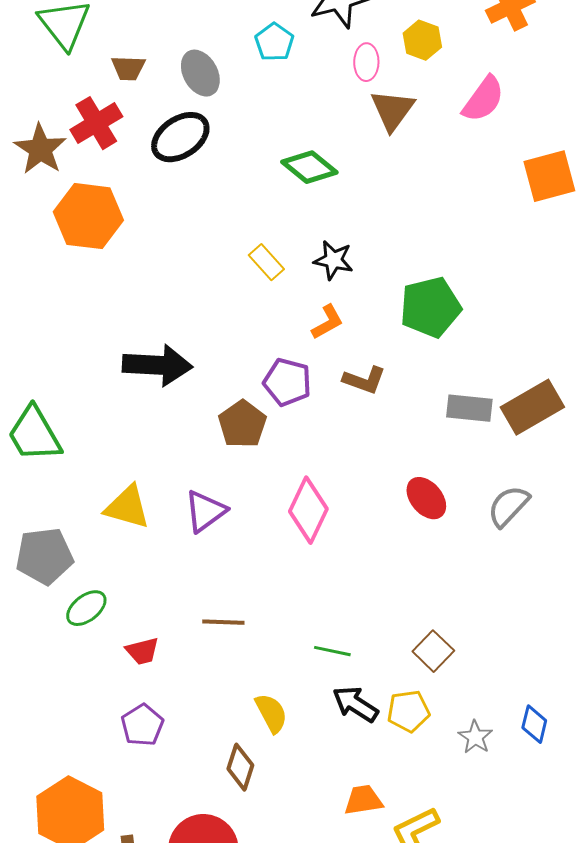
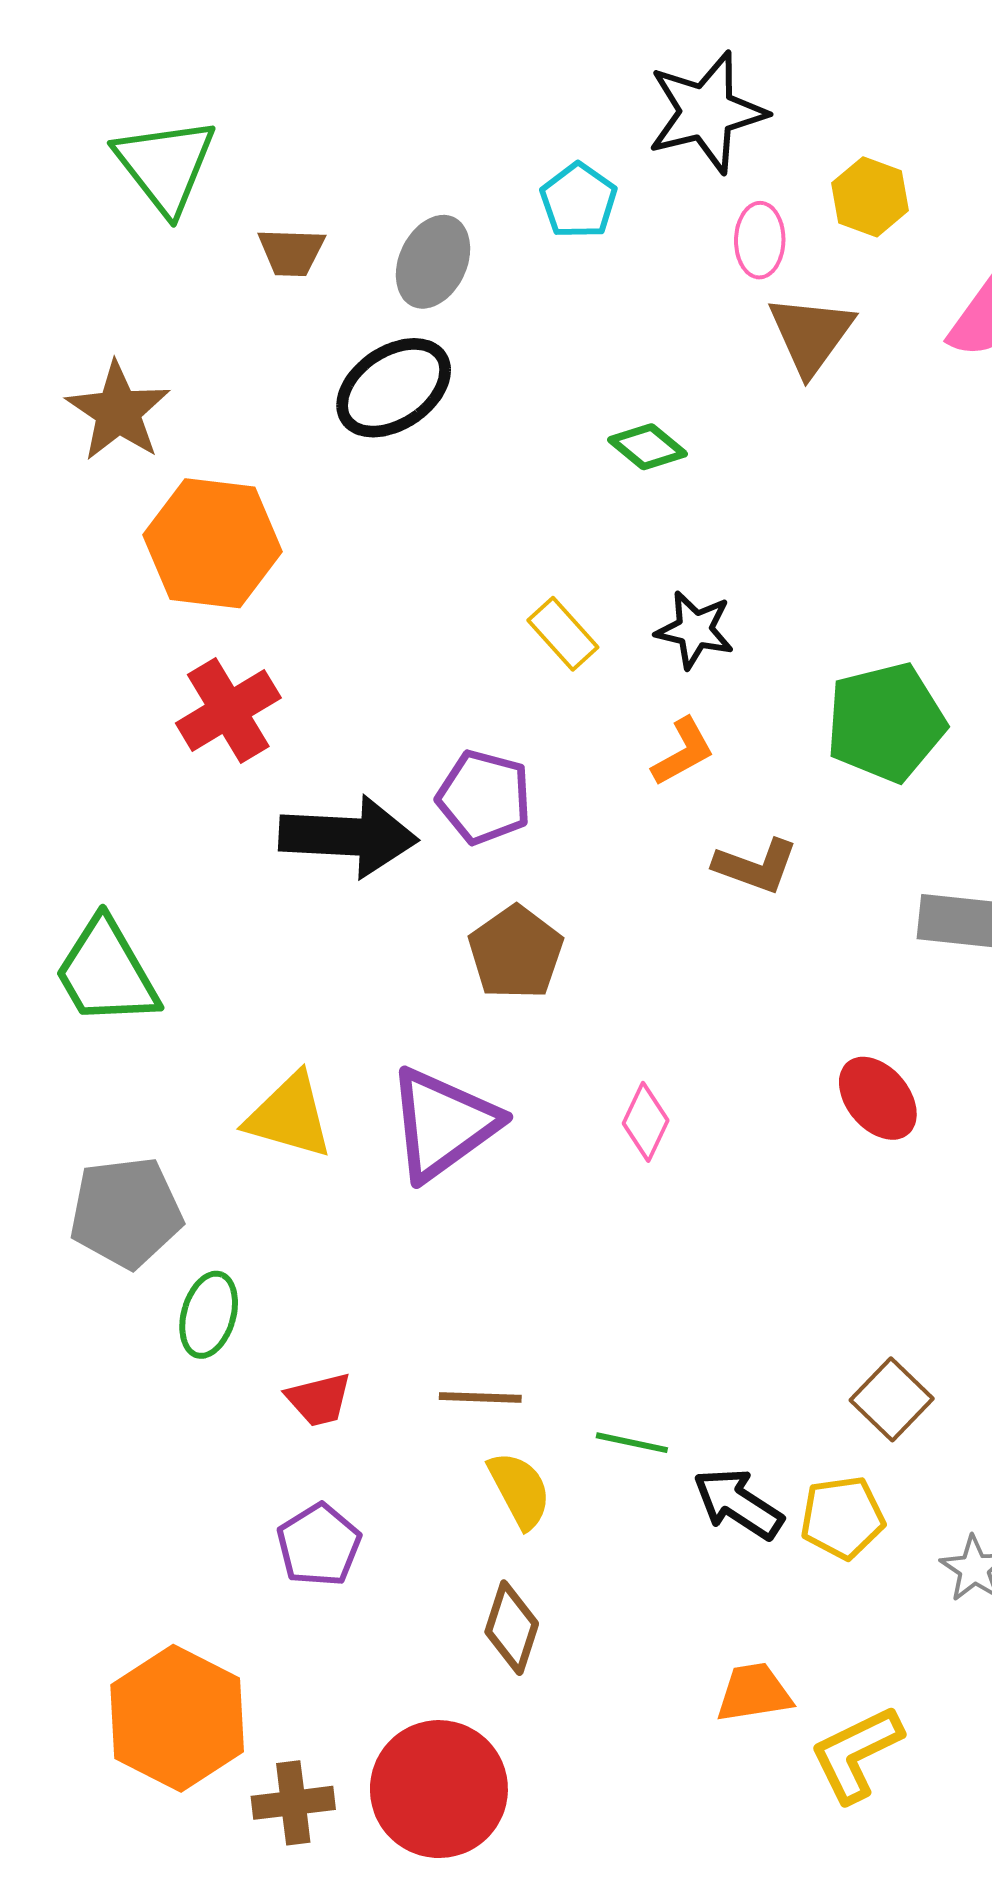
gray ellipse: (200, 73) -> (433, 262), turned 54
red cross: (96, 123) -> (228, 711), moved
green diamond: (309, 167) -> (648, 447), size x0.7
purple pentagon: (287, 382) -> (484, 797), moved
pink diamond: (308, 510) -> (646, 1122), size x0.6
purple triangle: (205, 511) -> (443, 1124), size x1.4
green ellipse: (86, 608) -> (209, 1315), turned -36
brown line: (223, 622) -> (480, 1397), moved
green line: (332, 651) -> (632, 1443), moved
yellow semicircle: (271, 713) -> (520, 1490), moved

